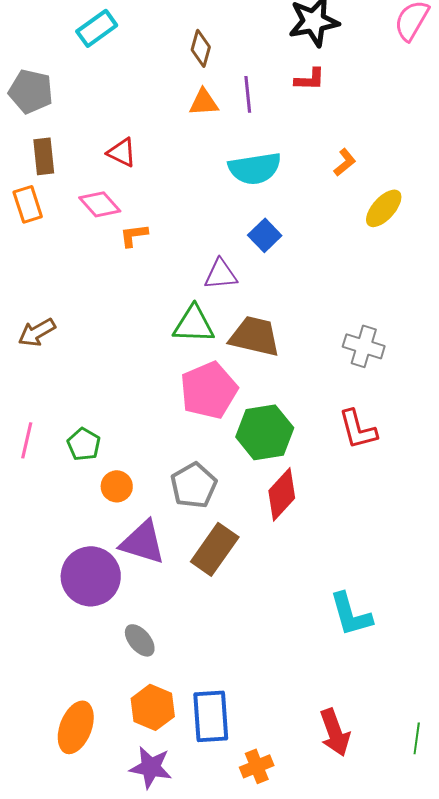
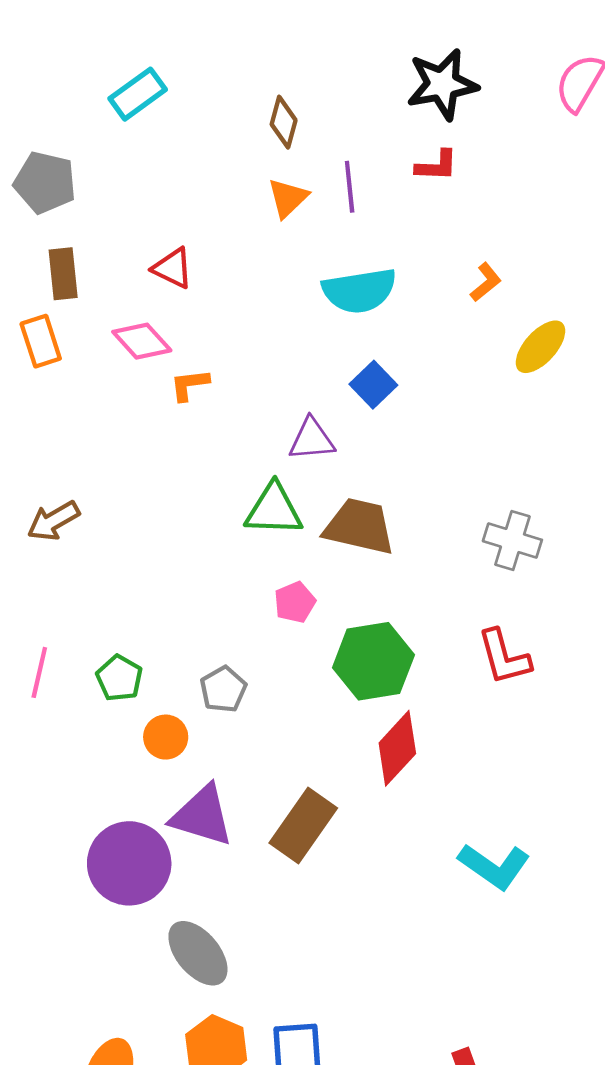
orange triangle: (204, 102) -> (288, 198), turned -40
pink pentagon: (209, 390) -> (295, 602), size x0.5
gray pentagon: (194, 485) -> (223, 689), moved, size x0.7
cyan L-shape: (351, 614) -> (494, 866), moved, turned -39
gray ellipse: (140, 640) -> (198, 953), size x1.4

